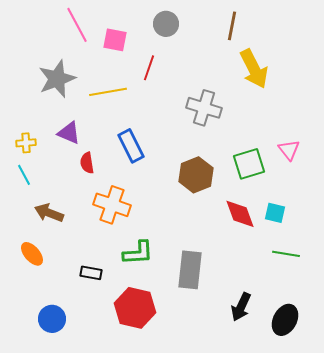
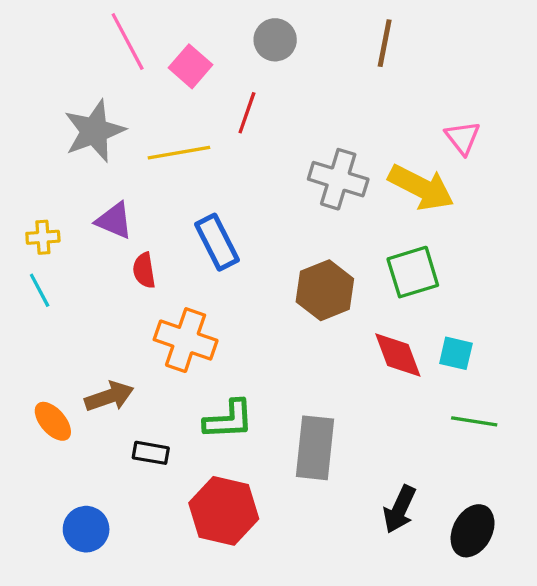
pink square: (115, 40) -> (191, 66), turned 30
yellow arrow: (254, 69) -> (421, 187), moved, turned -36
pink triangle: (289, 150) -> (463, 138), moved
brown arrow: (49, 213) -> (109, 396), moved, turned 140

